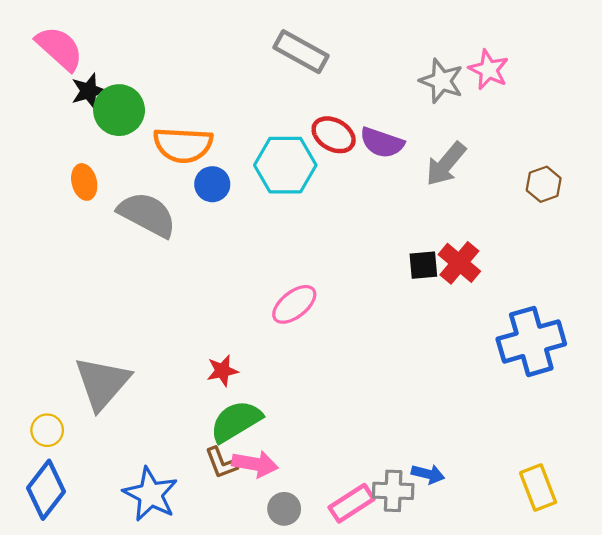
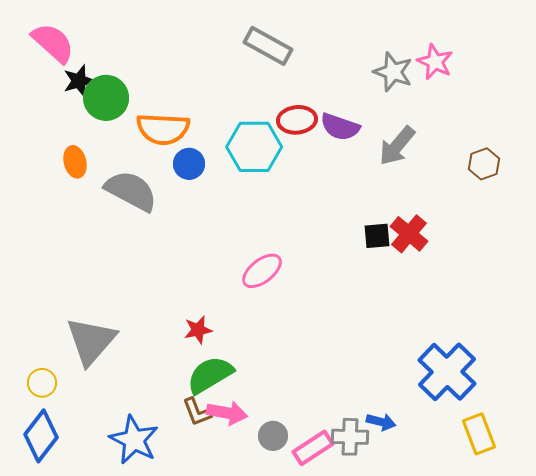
red ellipse: (334, 135) -> (297, 120), turned -36
blue cross: (531, 341) -> (447, 372), moved, turned -30
gray circle: (284, 509) -> (273, 436), moved

